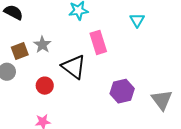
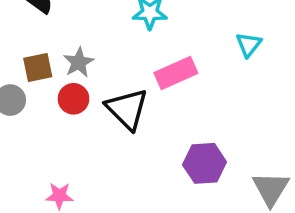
pink rectangle: (98, 42) -> (176, 73), turned 75
red circle: (45, 86) -> (74, 99), moved

